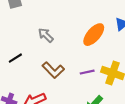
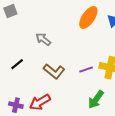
orange ellipse: (94, 35) -> (88, 17), moved

